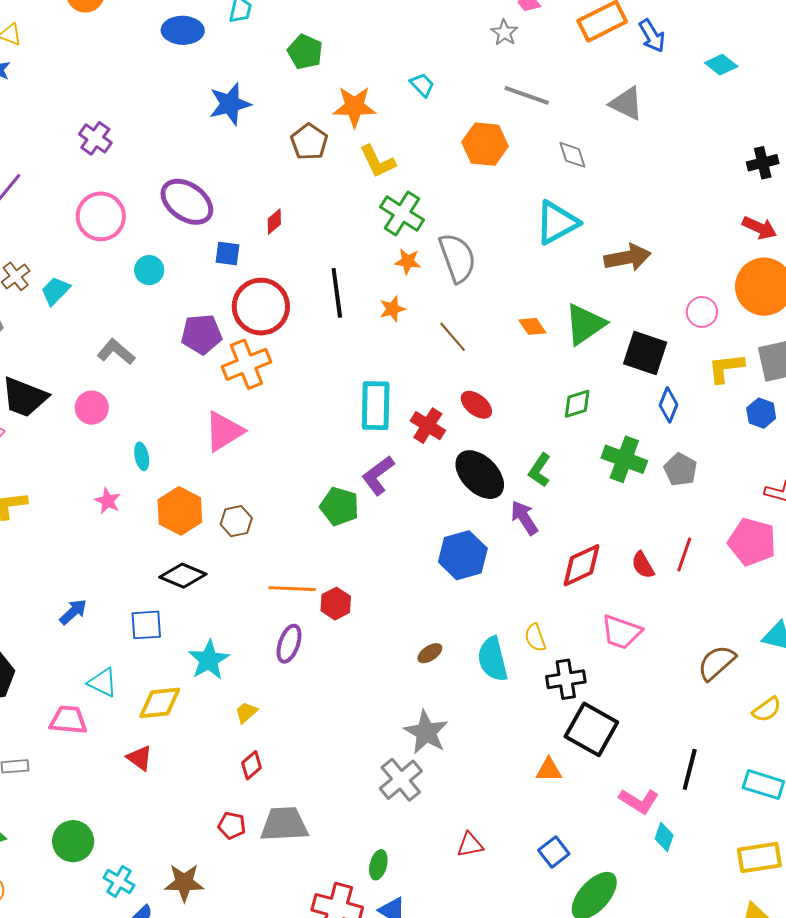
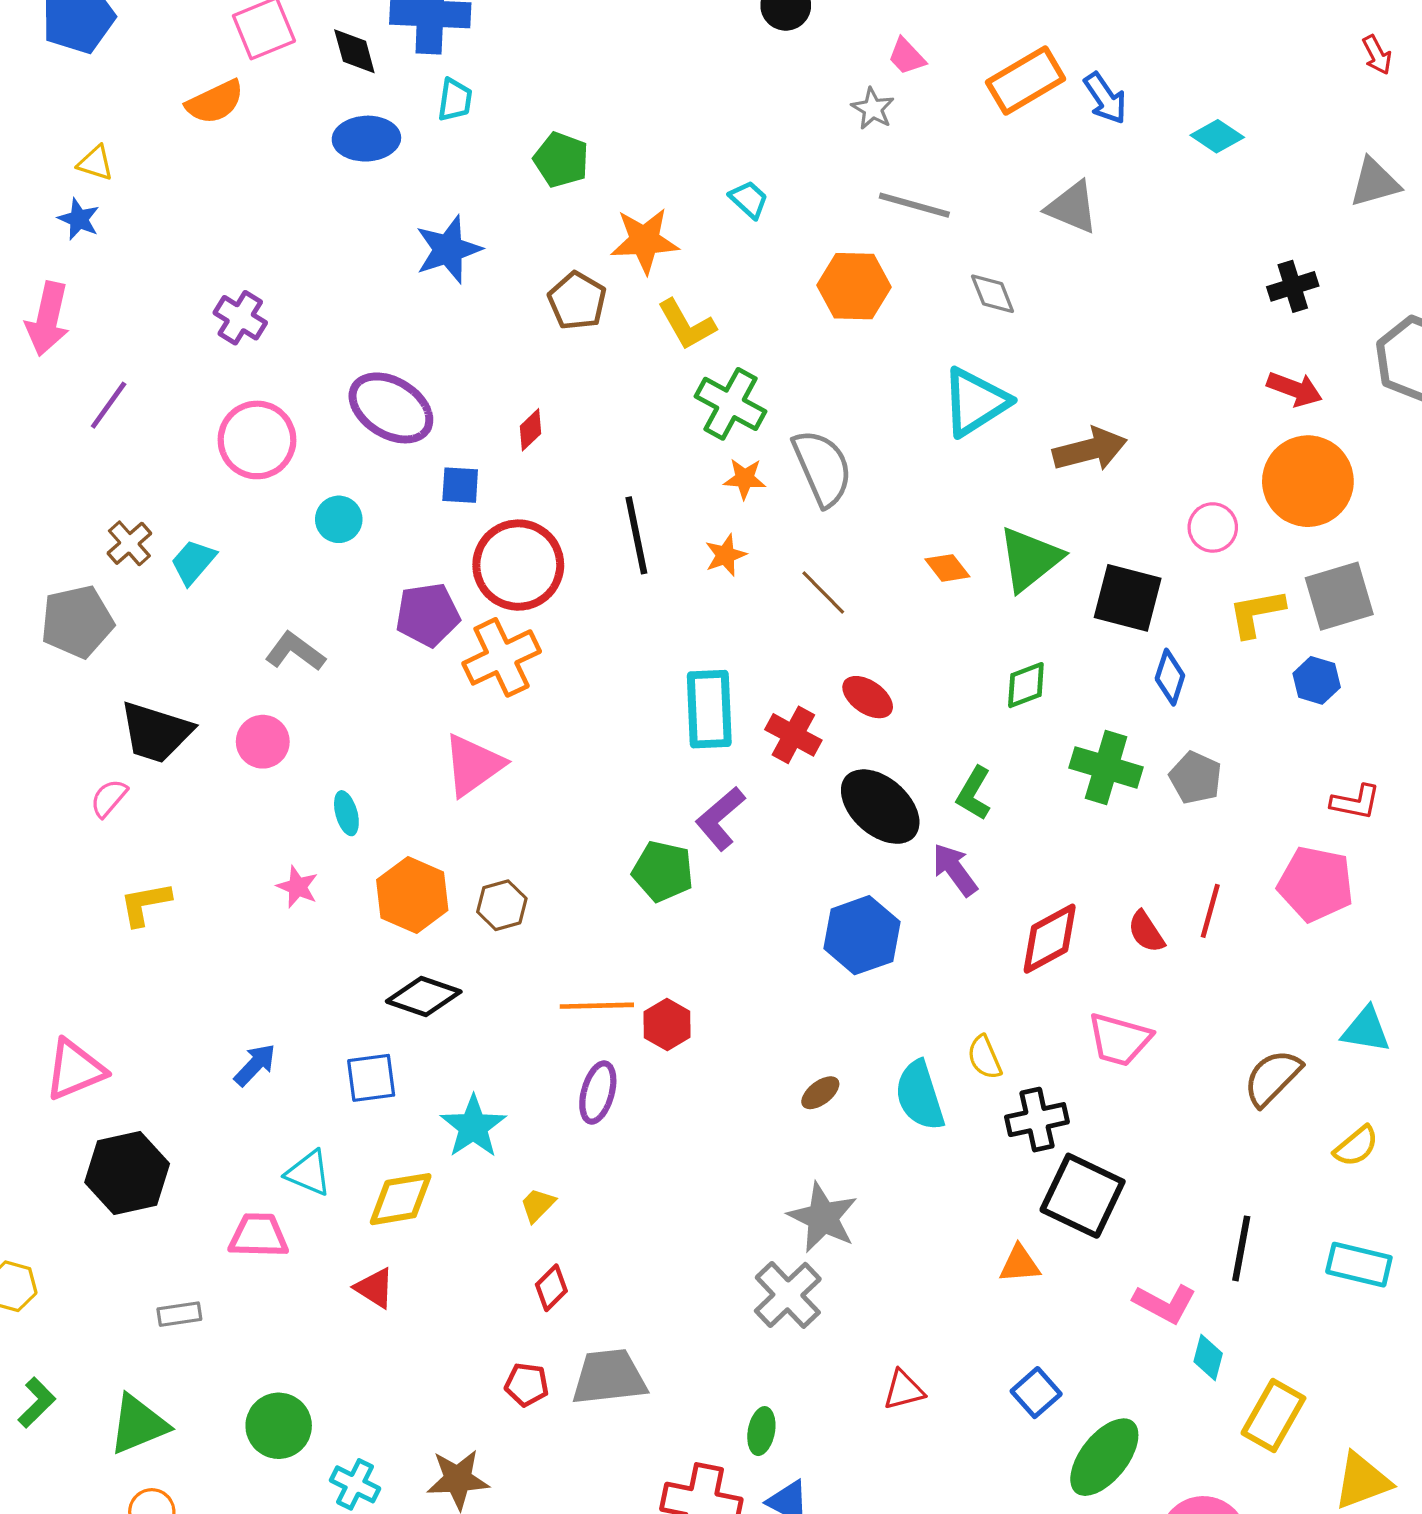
yellow rectangle: (759, 858) -> (1273, 1416), moved, turned -48

